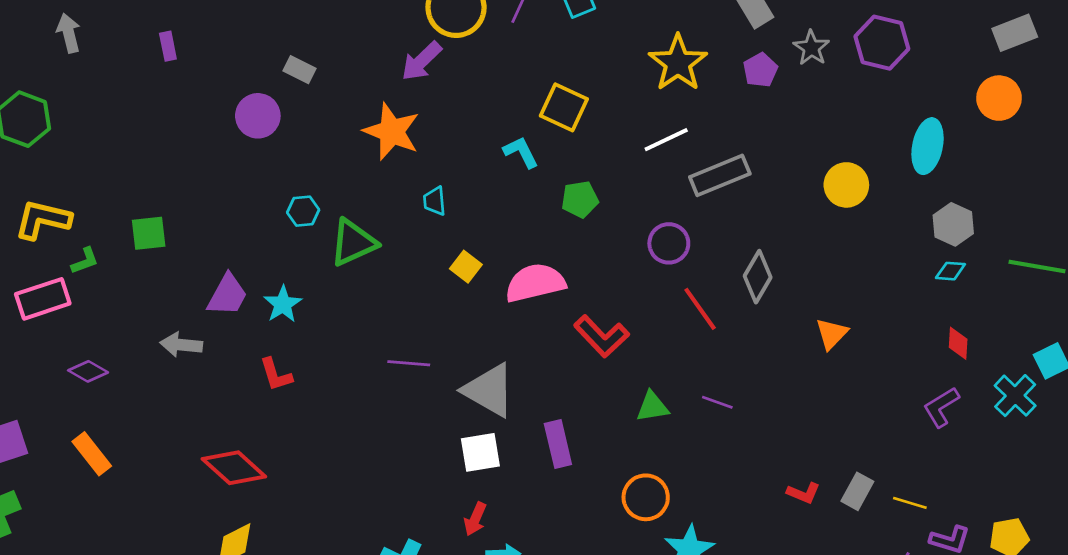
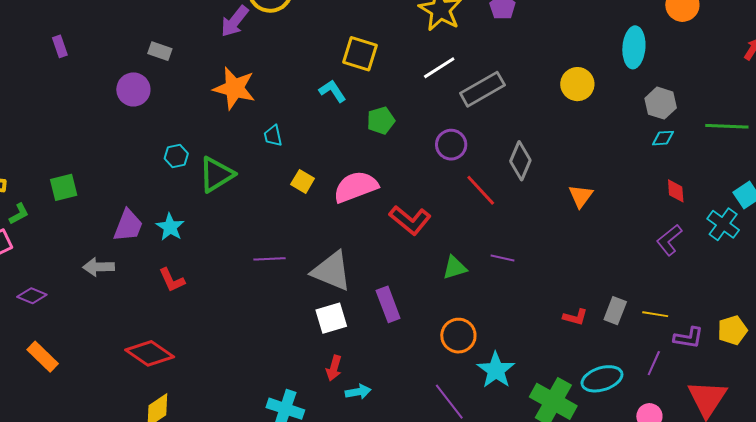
purple arrow: (421, 61) -> (235, 21), moved

